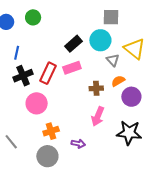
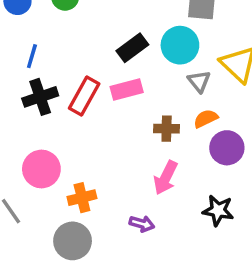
pink circle: (37, 103) -> (41, 169), moved
black star: (129, 133) -> (218, 210), size x0.7
purple arrow: (78, 144) -> (142, 224), moved

